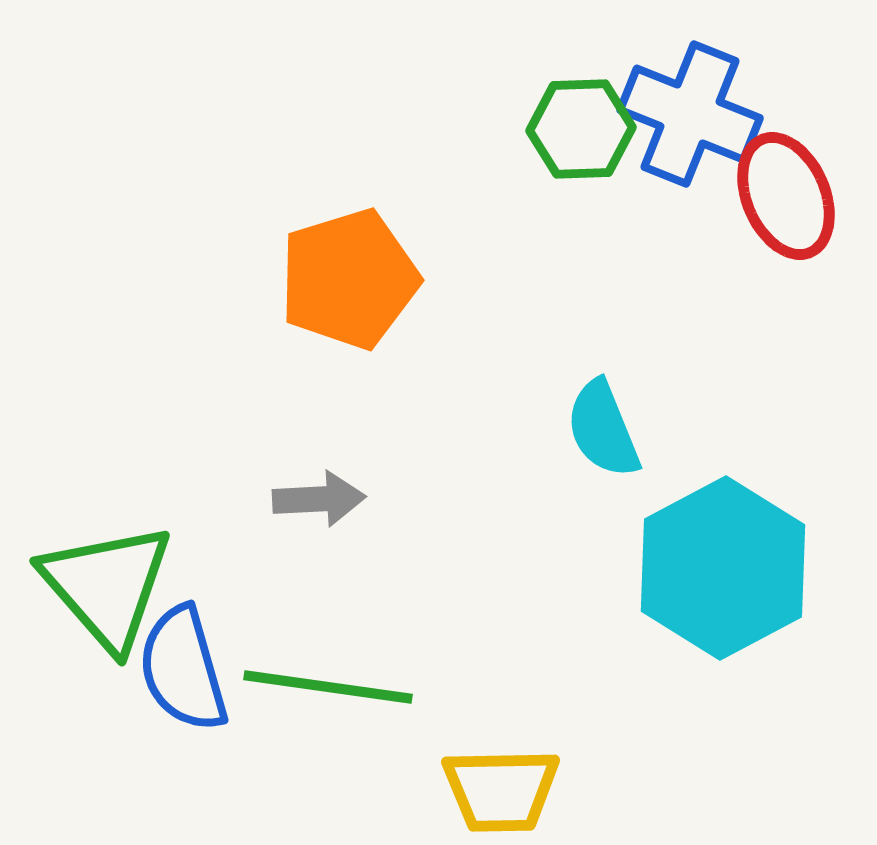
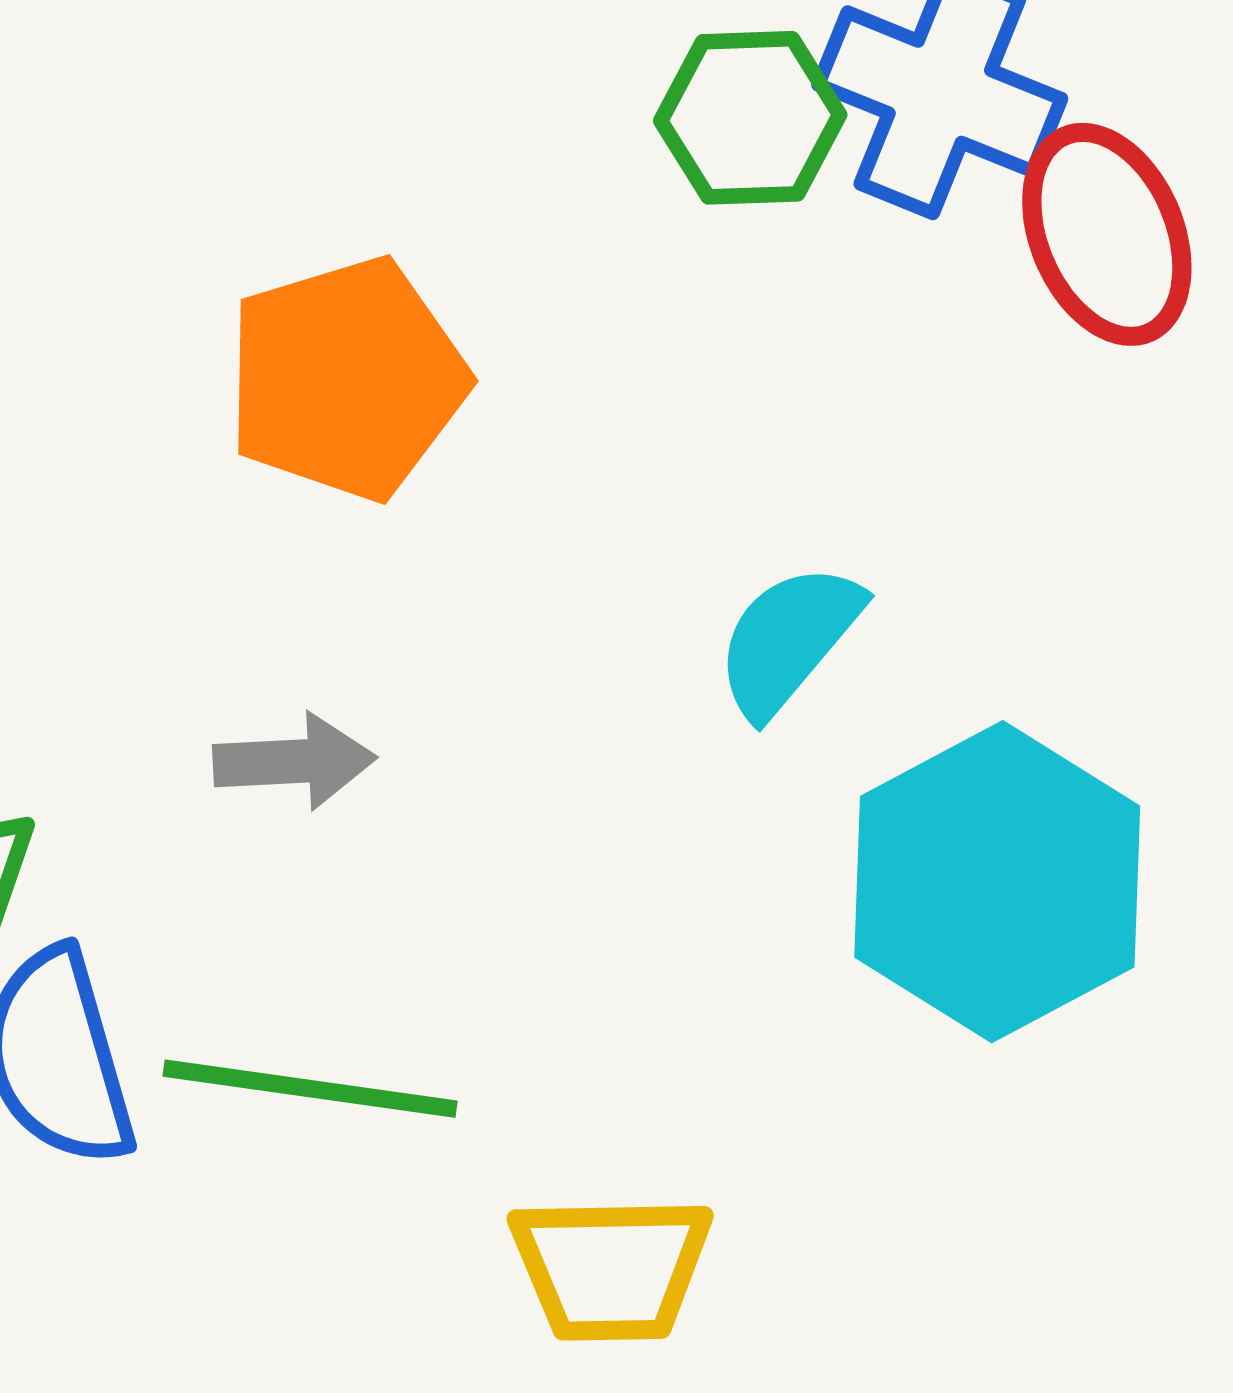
cyan semicircle: (603, 429) -> (788, 640), turned 62

